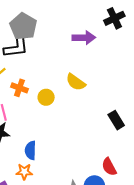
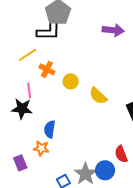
yellow semicircle: (76, 82) -> (98, 96), moved

